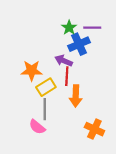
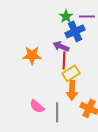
yellow rectangle: (46, 87) -> (71, 73), moved
orange arrow: (76, 96) -> (72, 90), moved
gray line: (45, 109) -> (57, 112), moved

